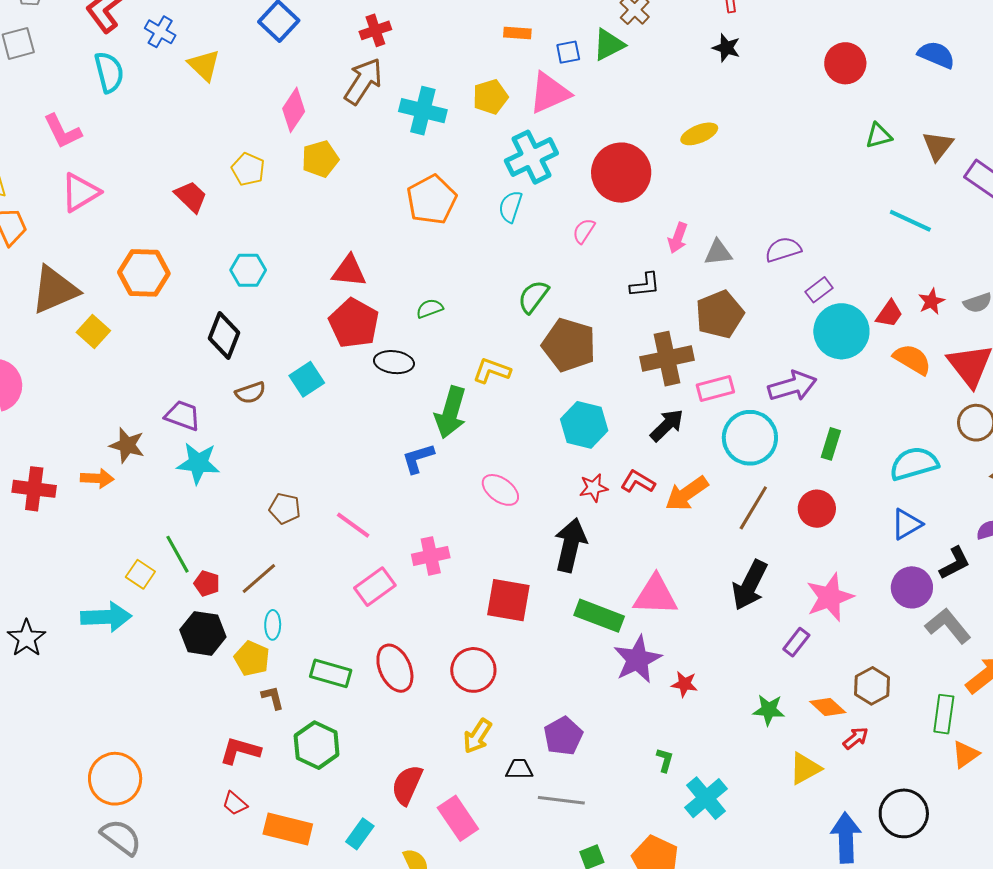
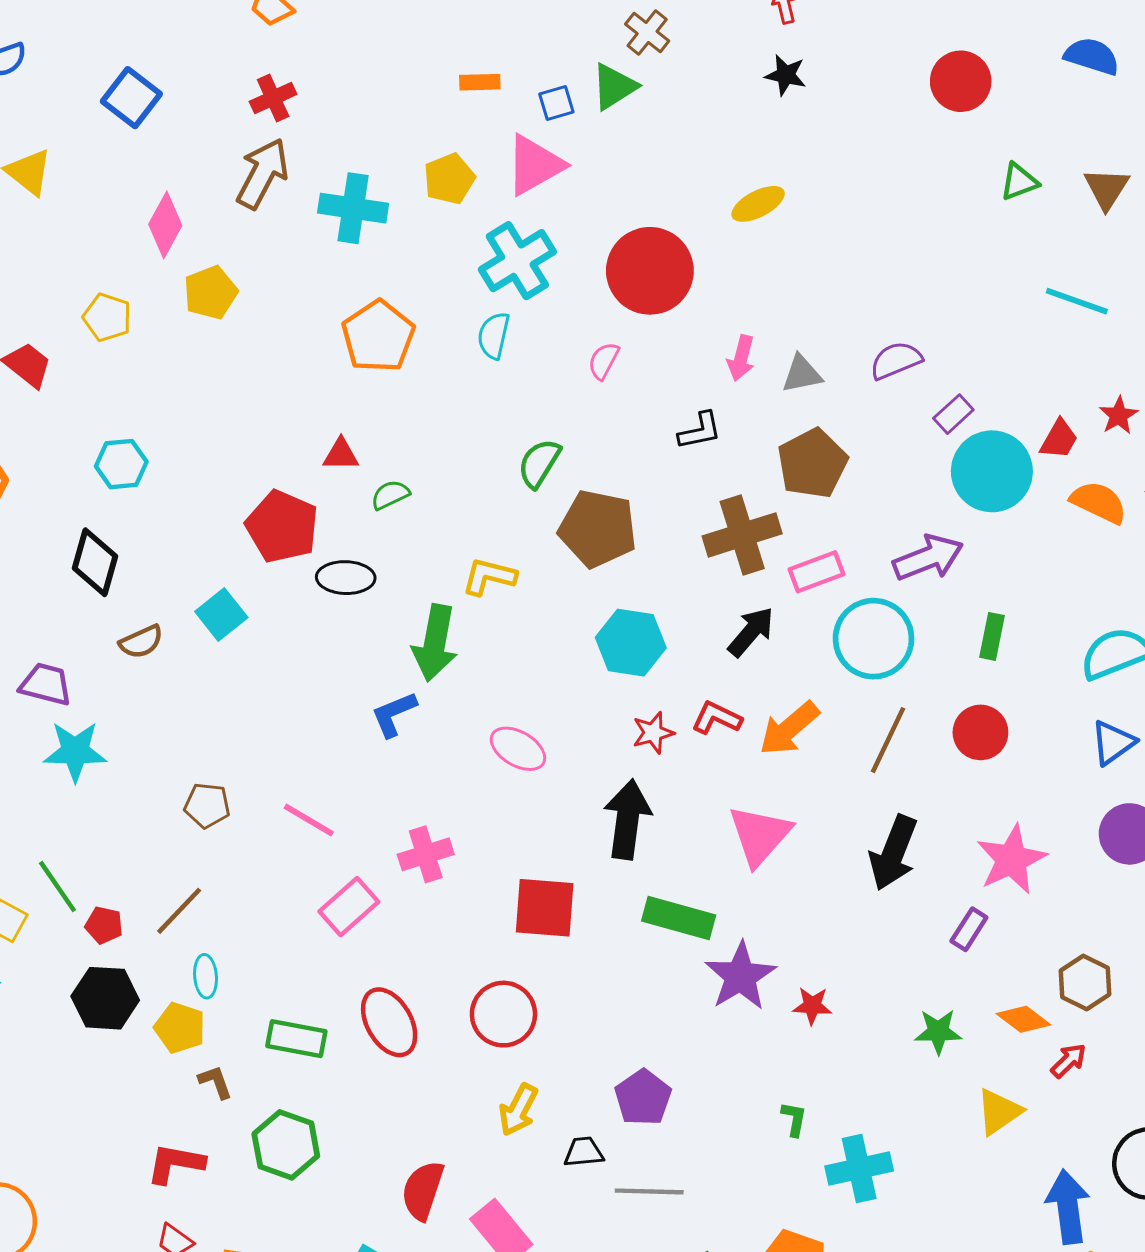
red triangle: (349, 271) -> (341, 455), moved, size x0.7
pink triangle: (655, 595) -> (760, 835), moved, turned -45
cyan cross: (706, 798) -> (859, 1168), turned 33

